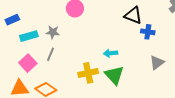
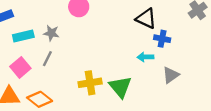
cyan arrow: (110, 53) -> (145, 57), moved

